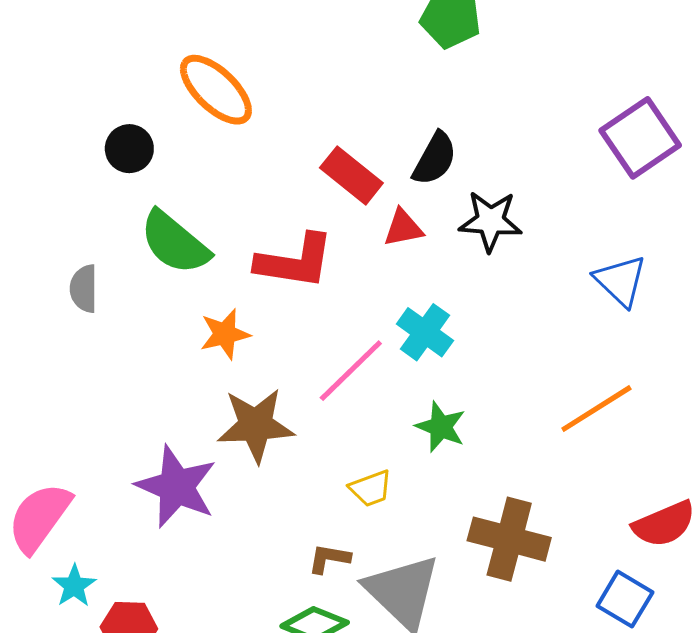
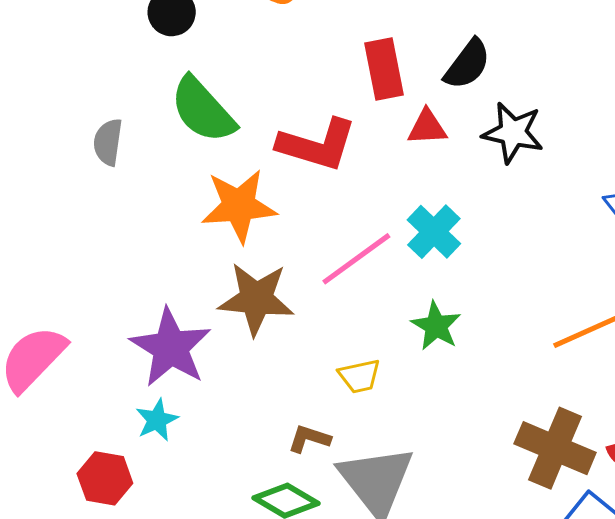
red rectangle: (351, 175) -> (384, 69), turned 32
orange star: (225, 334) -> (239, 206), size x1.5
brown cross: (509, 539) -> (555, 448), moved
cyan star: (74, 586) -> (157, 420), moved

